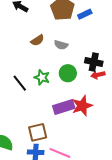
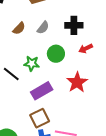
gray semicircle: (61, 45) -> (43, 28), turned -56
black cross: (94, 62) -> (74, 25), moved
purple rectangle: (64, 107) -> (42, 91), moved

